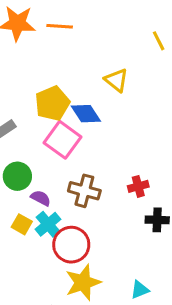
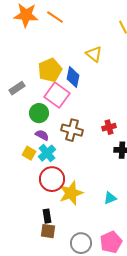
orange line: (60, 26) -> (55, 17), turned 30
blue diamond: (86, 114) -> (73, 77), turned 45
green circle: (17, 176) -> (39, 113), moved
red circle: (71, 245) -> (52, 179), moved

